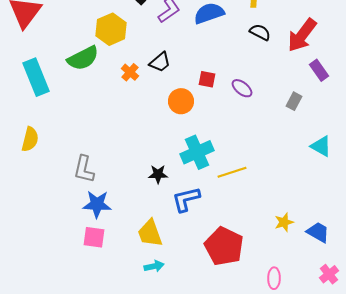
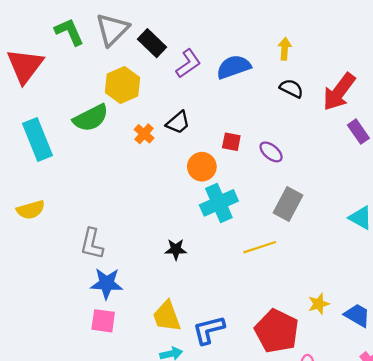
gray rectangle: (294, 101) -> (288, 204), moved, size x1.6
yellow semicircle: (30, 139) -> (31, 210), turned 60
cyan cross: (197, 152) -> (219, 203), moved
blue L-shape: (186, 199) -> (209, 330), moved
red pentagon: (224, 246) -> (277, 331), moved

